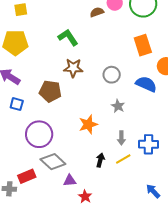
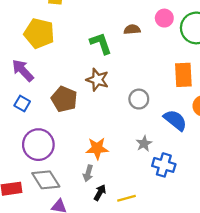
brown semicircle: (97, 12) -> (132, 29), moved
gray star: (118, 106) -> (144, 144), moved
gray arrow: (121, 138) -> (88, 173), moved
blue cross: (149, 144) -> (164, 165), moved

